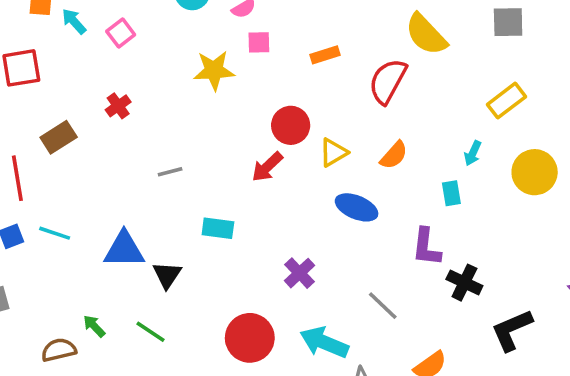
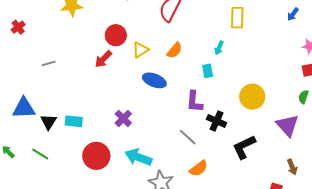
yellow rectangle: (507, 101) -> (237, 18), turned -50
yellow circle: (535, 172) -> (252, 97), moved
cyan rectangle: (218, 228) -> (74, 121), moved
gray line: (383, 306) -> (188, 137), moved

